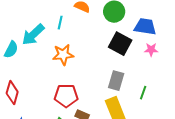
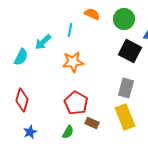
cyan arrow: (33, 35) -> (43, 42), size x0.7
red pentagon: (66, 96) -> (76, 103), turned 30

